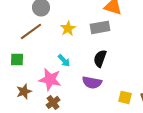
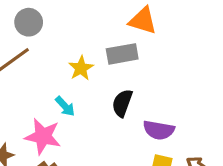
yellow star: (68, 28) -> (81, 68), moved
purple semicircle: (92, 82) -> (159, 130), moved

